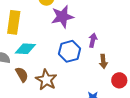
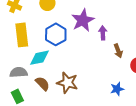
purple star: (62, 17) -> (83, 20), moved
blue hexagon: (70, 51) -> (56, 34), moved

